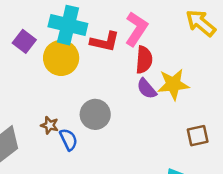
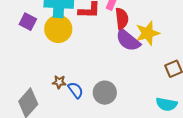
purple semicircle: (147, 89) -> (128, 40), size x1.5
gray circle: (95, 114) -> (105, 93), moved

